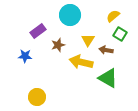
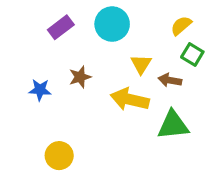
purple rectangle: (38, 31) -> (61, 27), moved
brown star: (58, 45) -> (80, 77), moved
green triangle: (108, 78) -> (173, 125), turned -35

